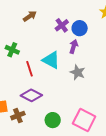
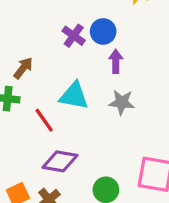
brown arrow: (30, 16) -> (23, 68), moved
purple arrow: (74, 46) -> (116, 61), moved

